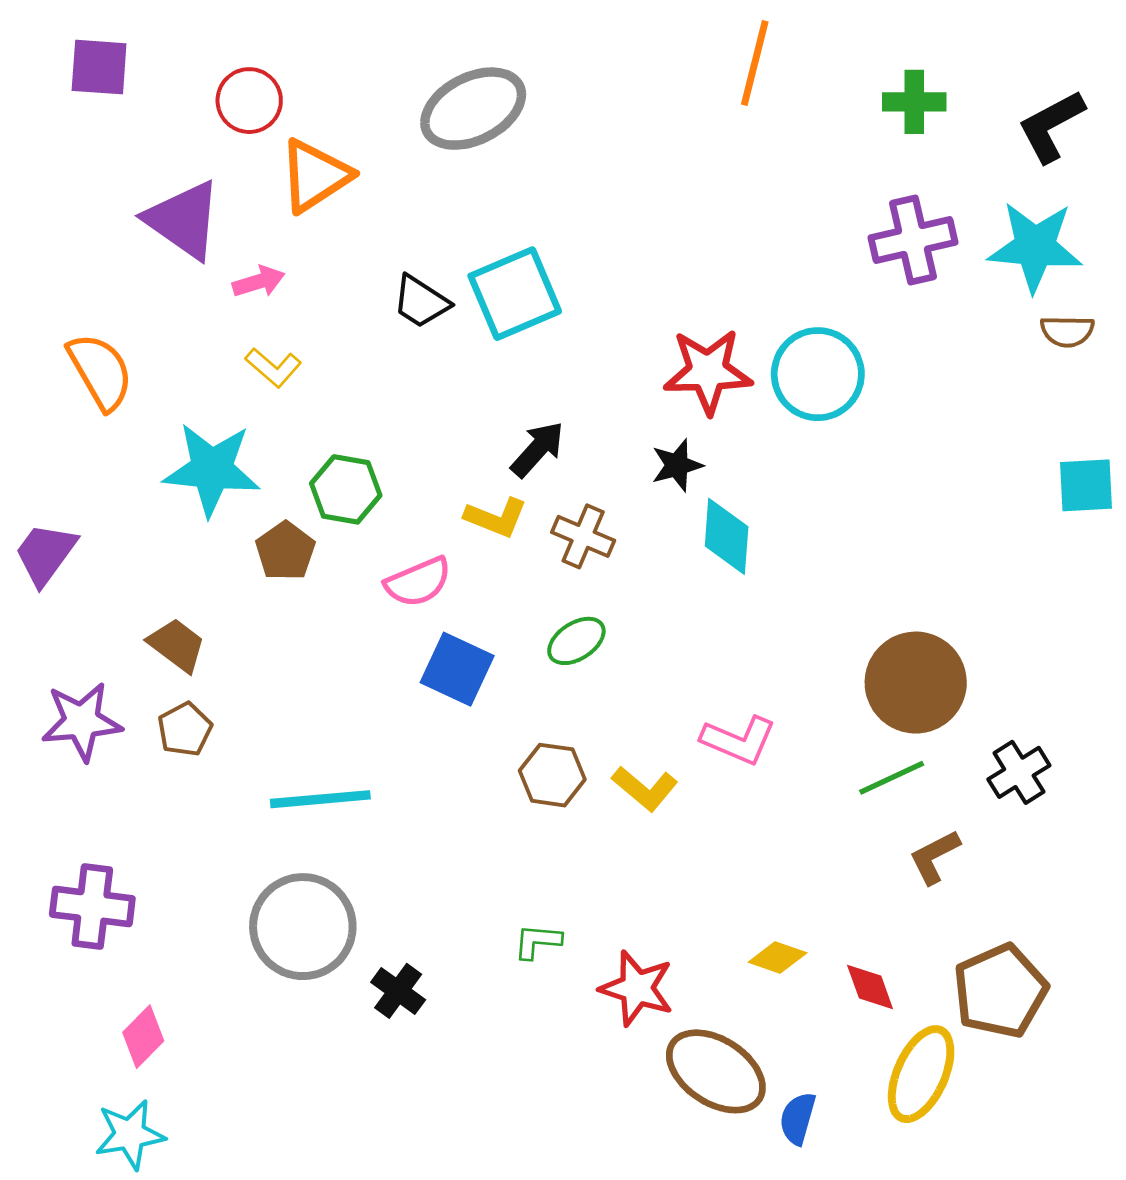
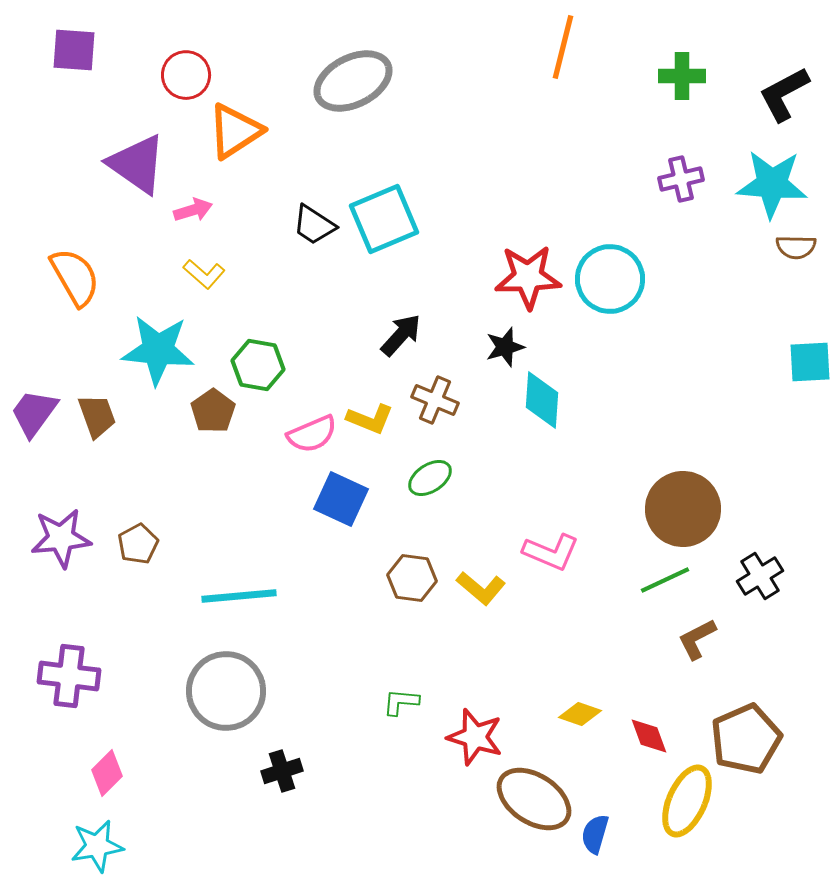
purple cross: (913, 240) -> (681, 179), size x0.7
yellow L-shape: (496, 518) -> (370, 419), moved
brown trapezoid: (177, 645) -> (97, 416), moved, turned 33
black cross: (398, 991) -> (282, 771), moved, turned 36

